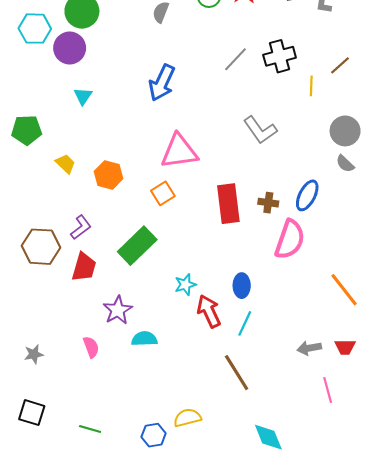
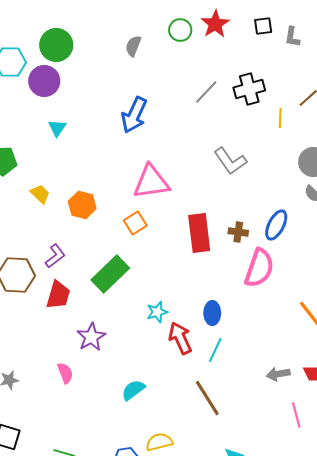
cyan semicircle: (144, 339) -> (133, 390), moved, turned -35

